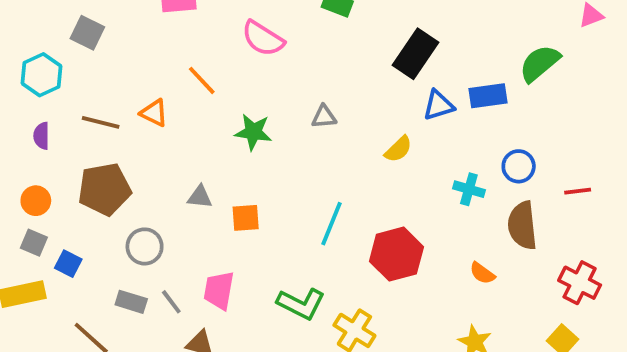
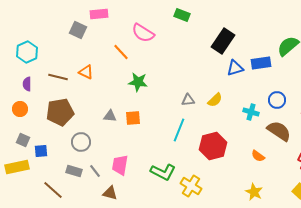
gray square: (87, 33) -> (78, 30), moved
orange line: (202, 80) -> (121, 52), moved
gray triangle: (324, 117) -> (188, 100), moved
yellow semicircle: (398, 149) -> (215, 100), moved
orange circle: (36, 201) -> (20, 109), moved
orange square: (246, 218) -> (133, 118), moved
brown semicircle: (522, 225) -> (279, 131), turned 130
blue square: (68, 264) -> (41, 151), turned -32

